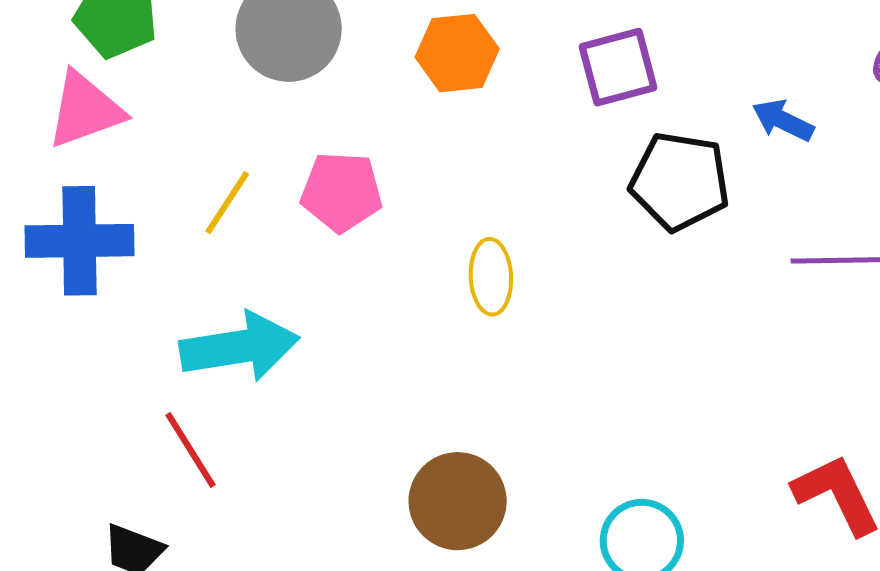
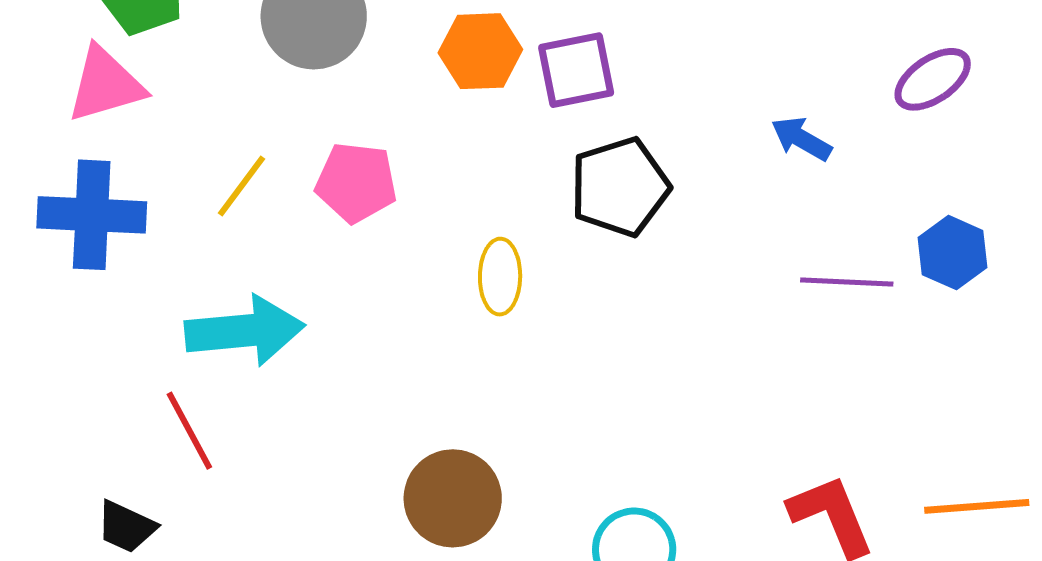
purple square: (618, 67) -> (576, 70), moved
black pentagon: (680, 181) -> (620, 187), moved, turned -30

